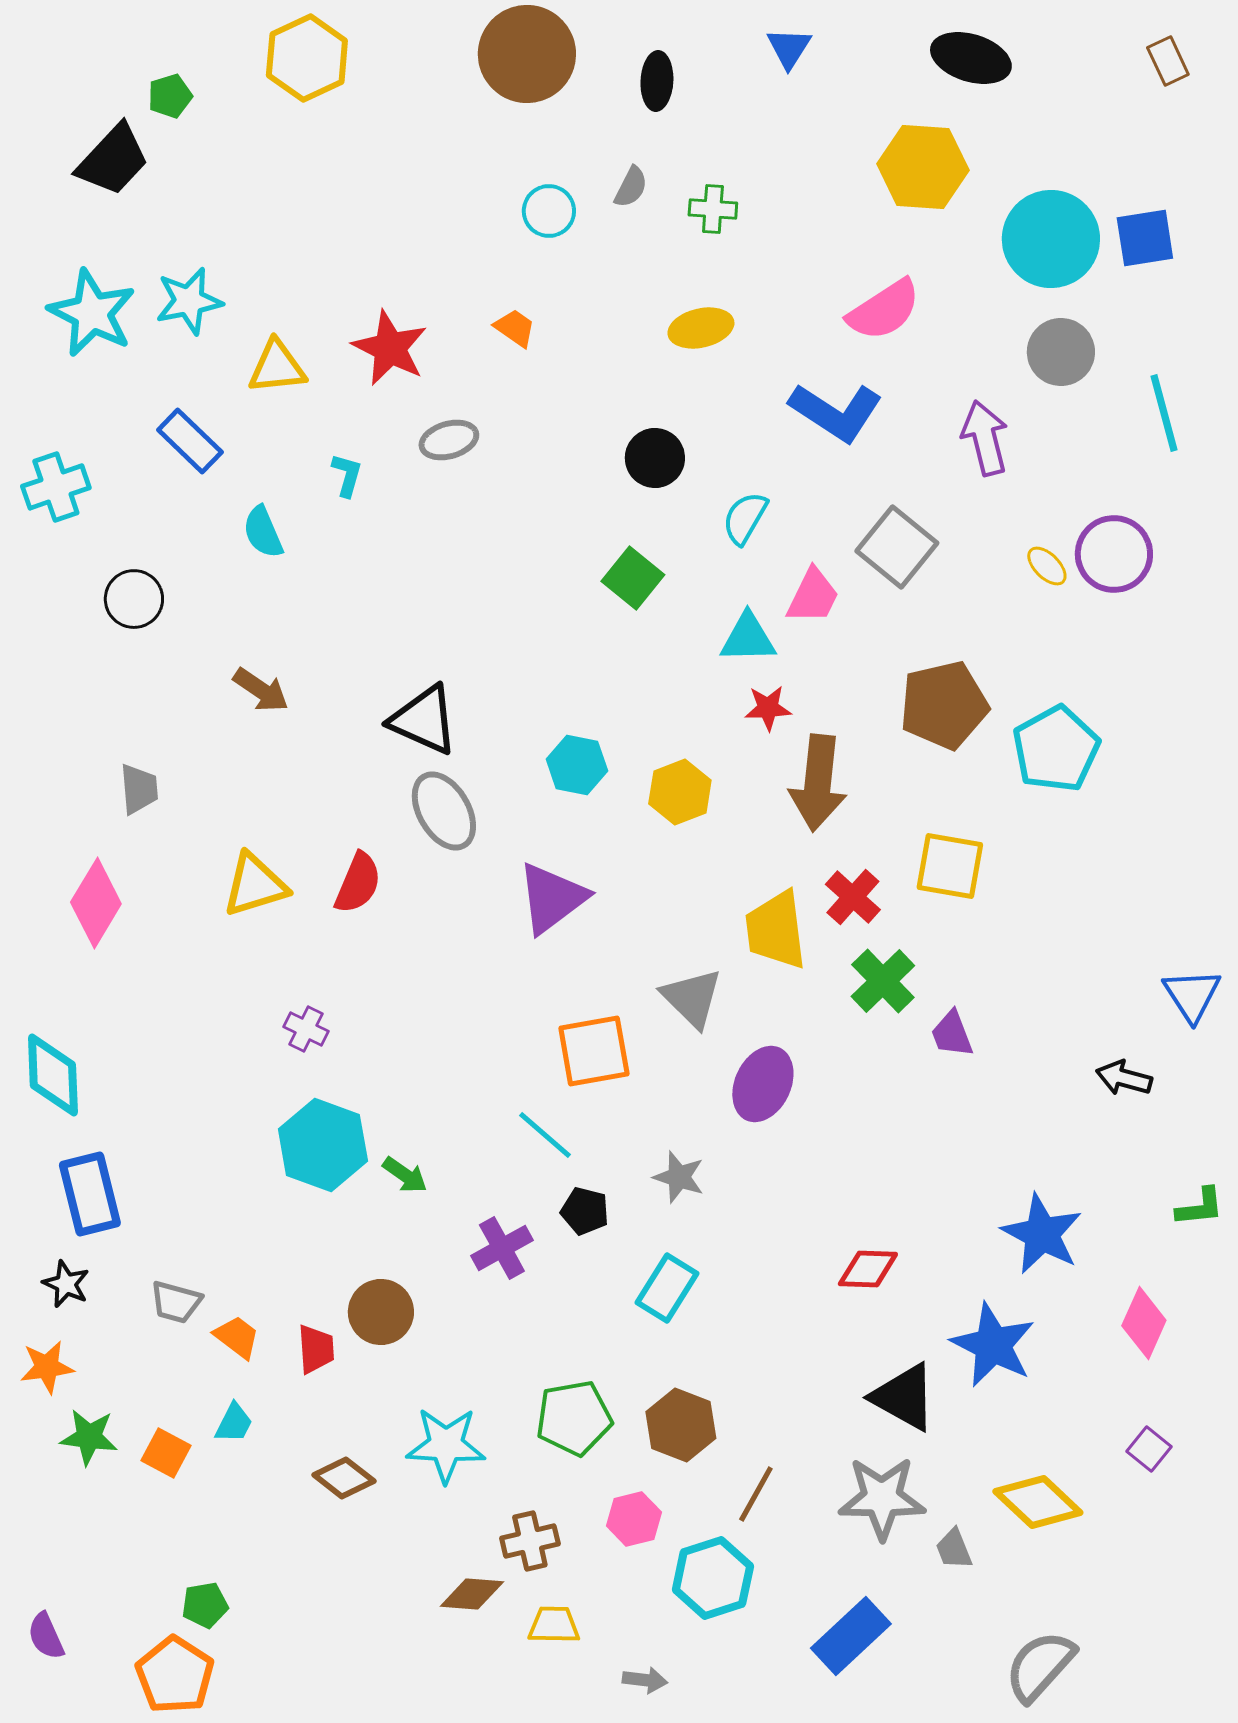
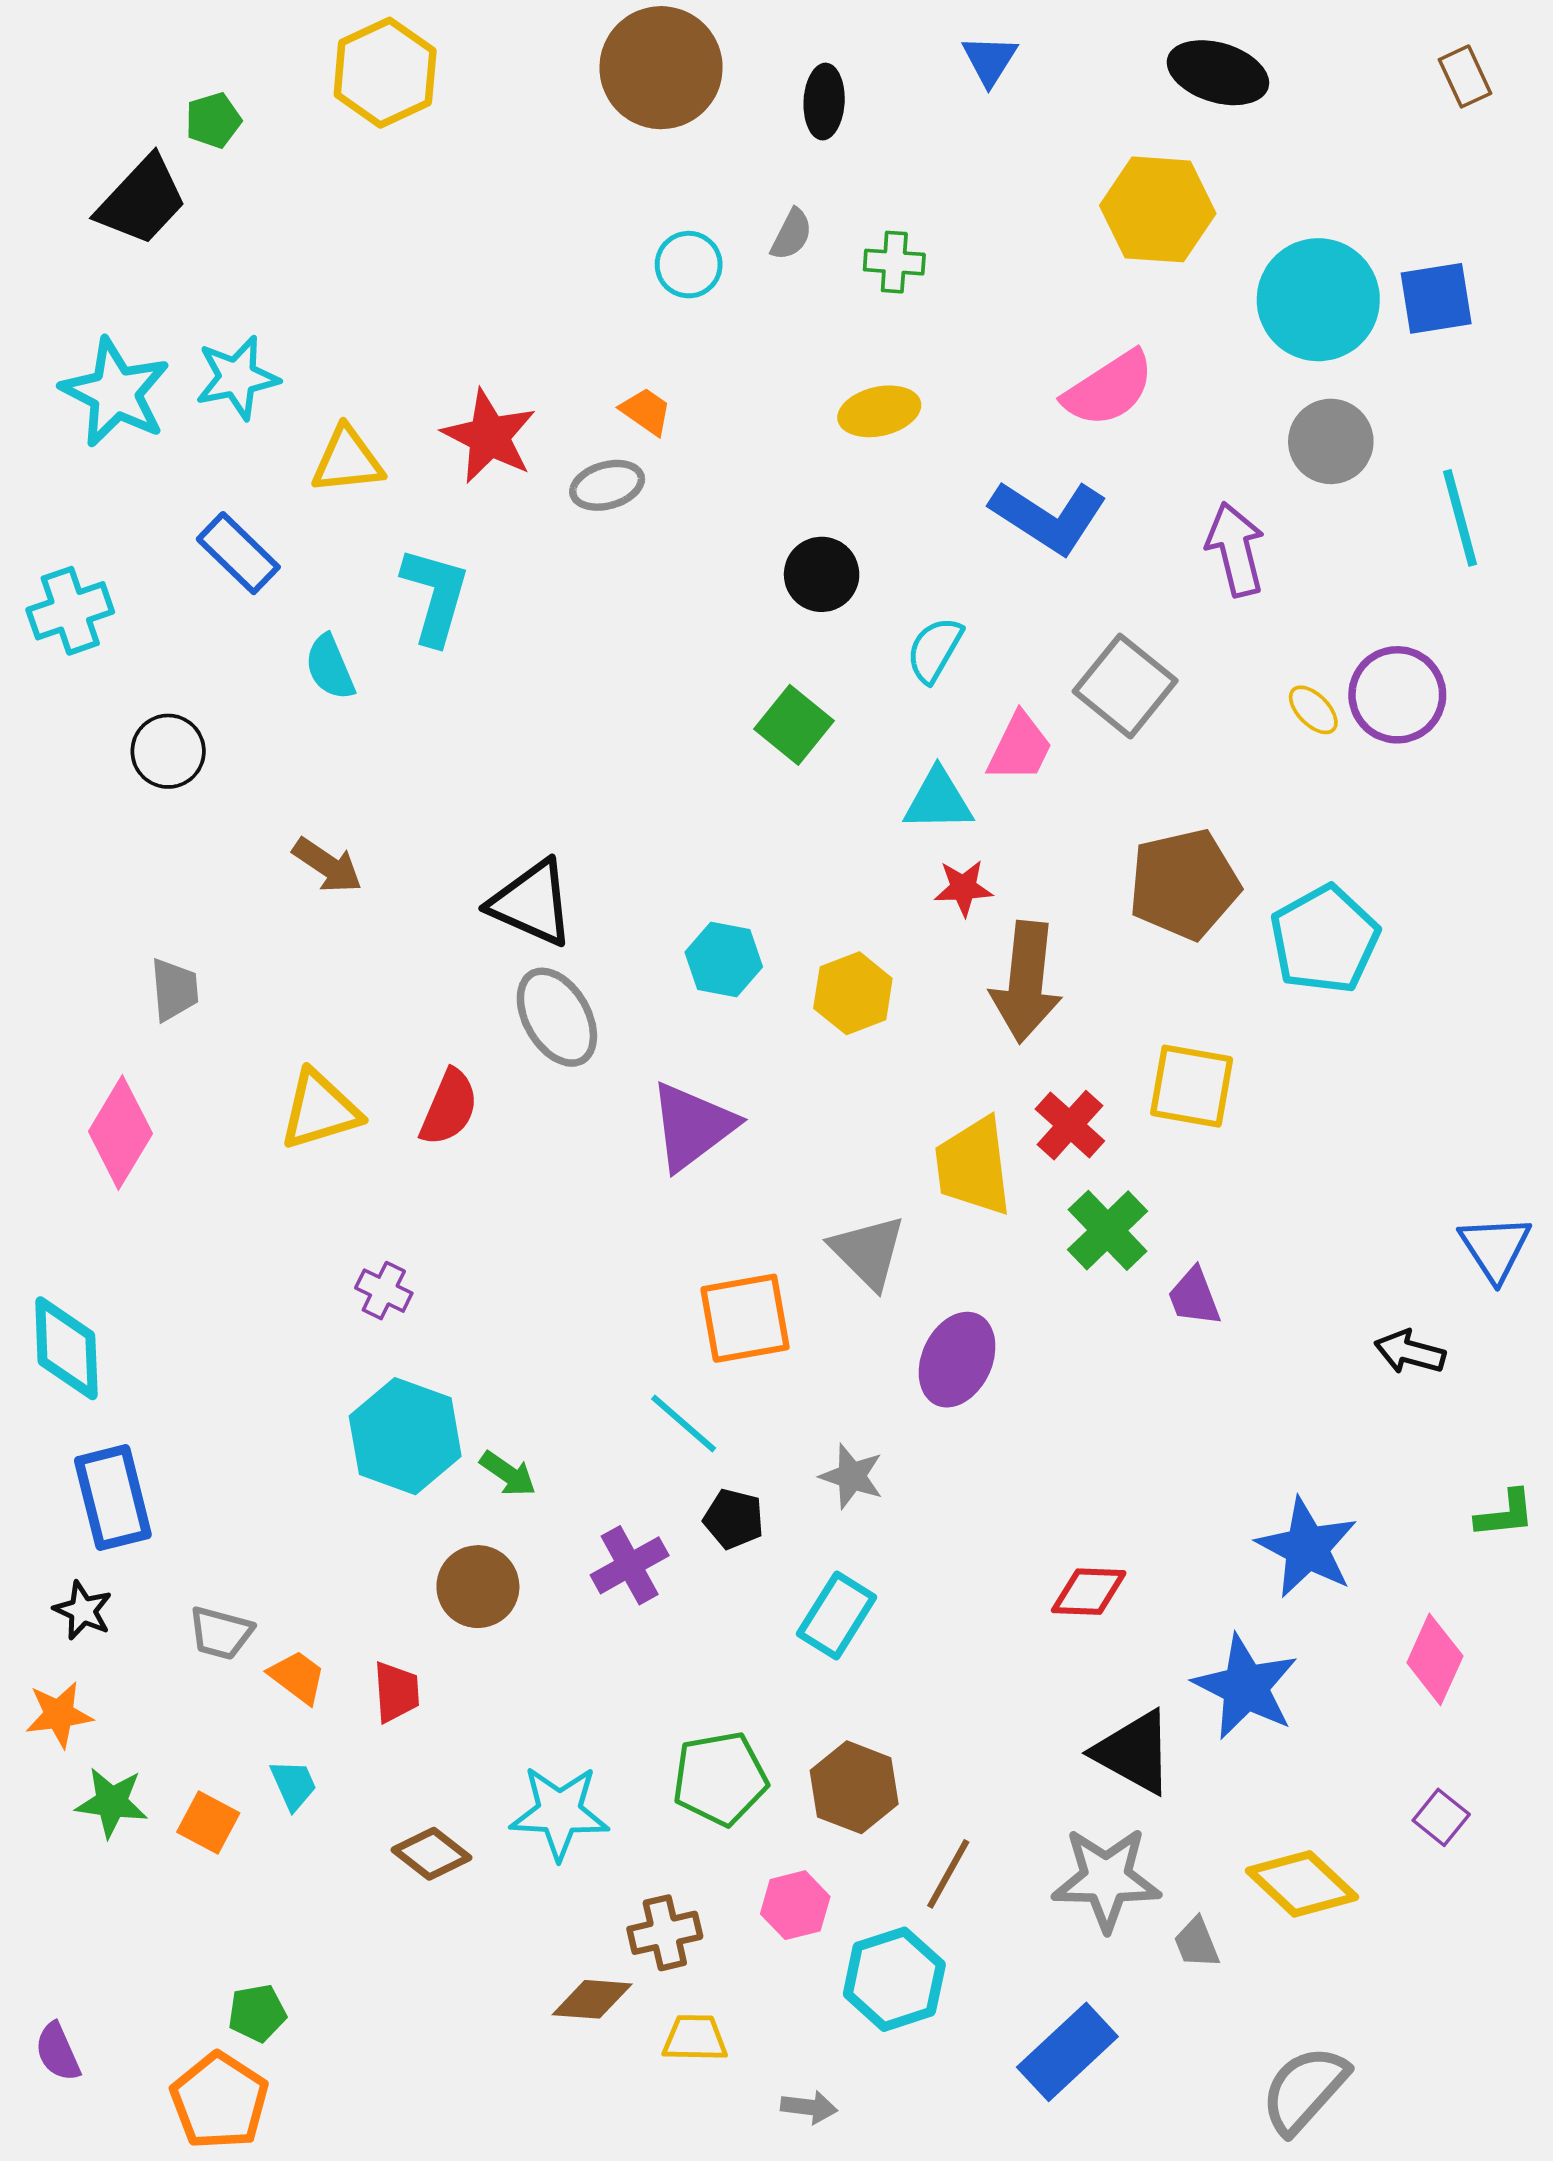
gray ellipse: (449, 440) -> (607, 485), moved
cyan L-shape: (347, 475) -> (435, 596), size x1.8
brown circle: (381, 1312) -> (478, 1587), moved
cyan trapezoid: (234, 1423) -> (294, 1785), turned -51

